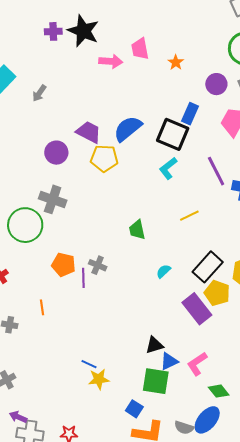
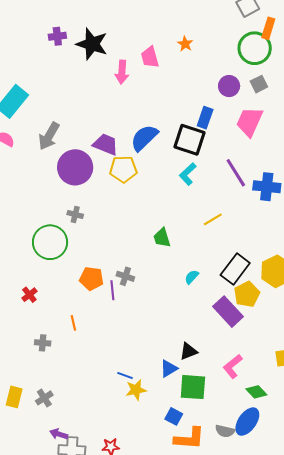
purple cross: (53, 31) -> (57, 36), moved
pink arrow: (111, 61) -> (122, 72), turned 95
orange star: (176, 62) -> (185, 44), moved
gray arrow: (39, 93) -> (49, 136), moved, size x1.6
purple circle: (56, 153) -> (75, 167), size x1.5
gray cross: (53, 199) -> (75, 214), size x0.6
yellow pentagon: (217, 293) -> (247, 294), turned 30
blue triangle: (169, 361) -> (169, 369), moved

